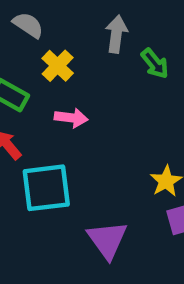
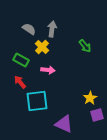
gray arrow: (116, 34) -> (52, 29), moved
purple triangle: (107, 240) -> (64, 124), turned -30

